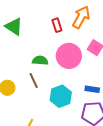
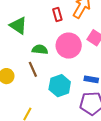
green triangle: (14, 26) -> (18, 26), moved

